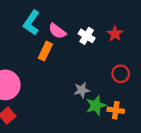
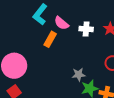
white cross: (87, 36) -> (86, 29), turned -32

